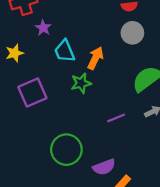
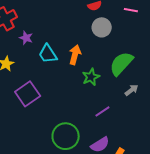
green star: (81, 83) -> (91, 77), moved
purple line: (116, 118) -> (102, 111), moved

